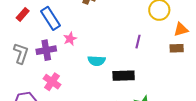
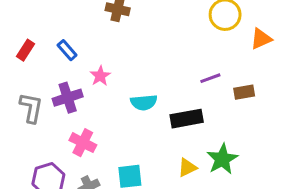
blue rectangle: (50, 18) -> (67, 50), size x0.6
purple line: (138, 42) -> (210, 78), moved, turned 64
brown rectangle: (177, 48) -> (244, 92), moved

